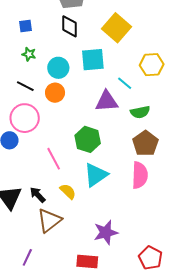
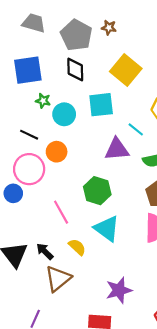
blue square: (25, 26) -> (28, 70), size x2.0
green star: (29, 54) -> (43, 101), moved
orange circle: (55, 93) -> (57, 152), moved
cyan triangle: (96, 175) -> (107, 229), turned -48

